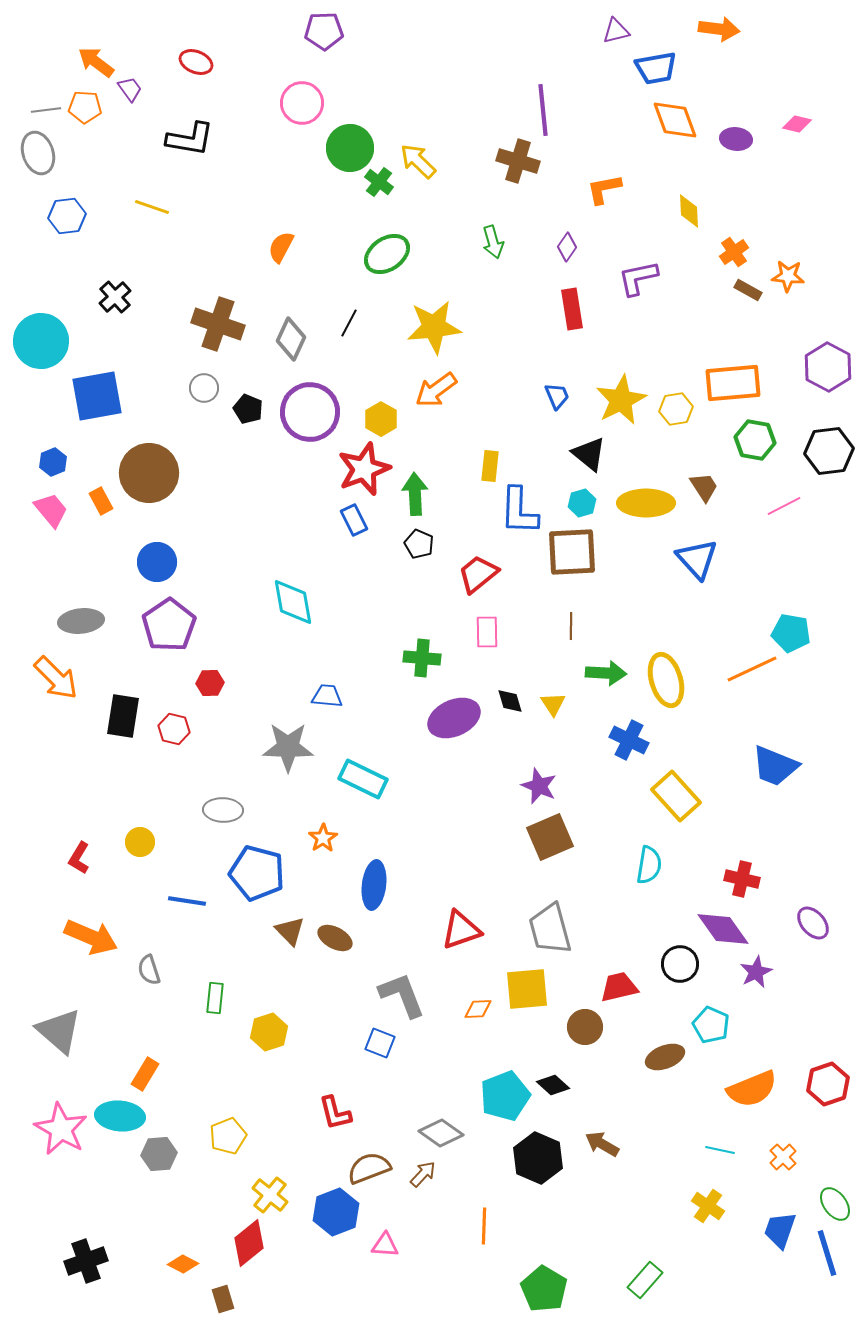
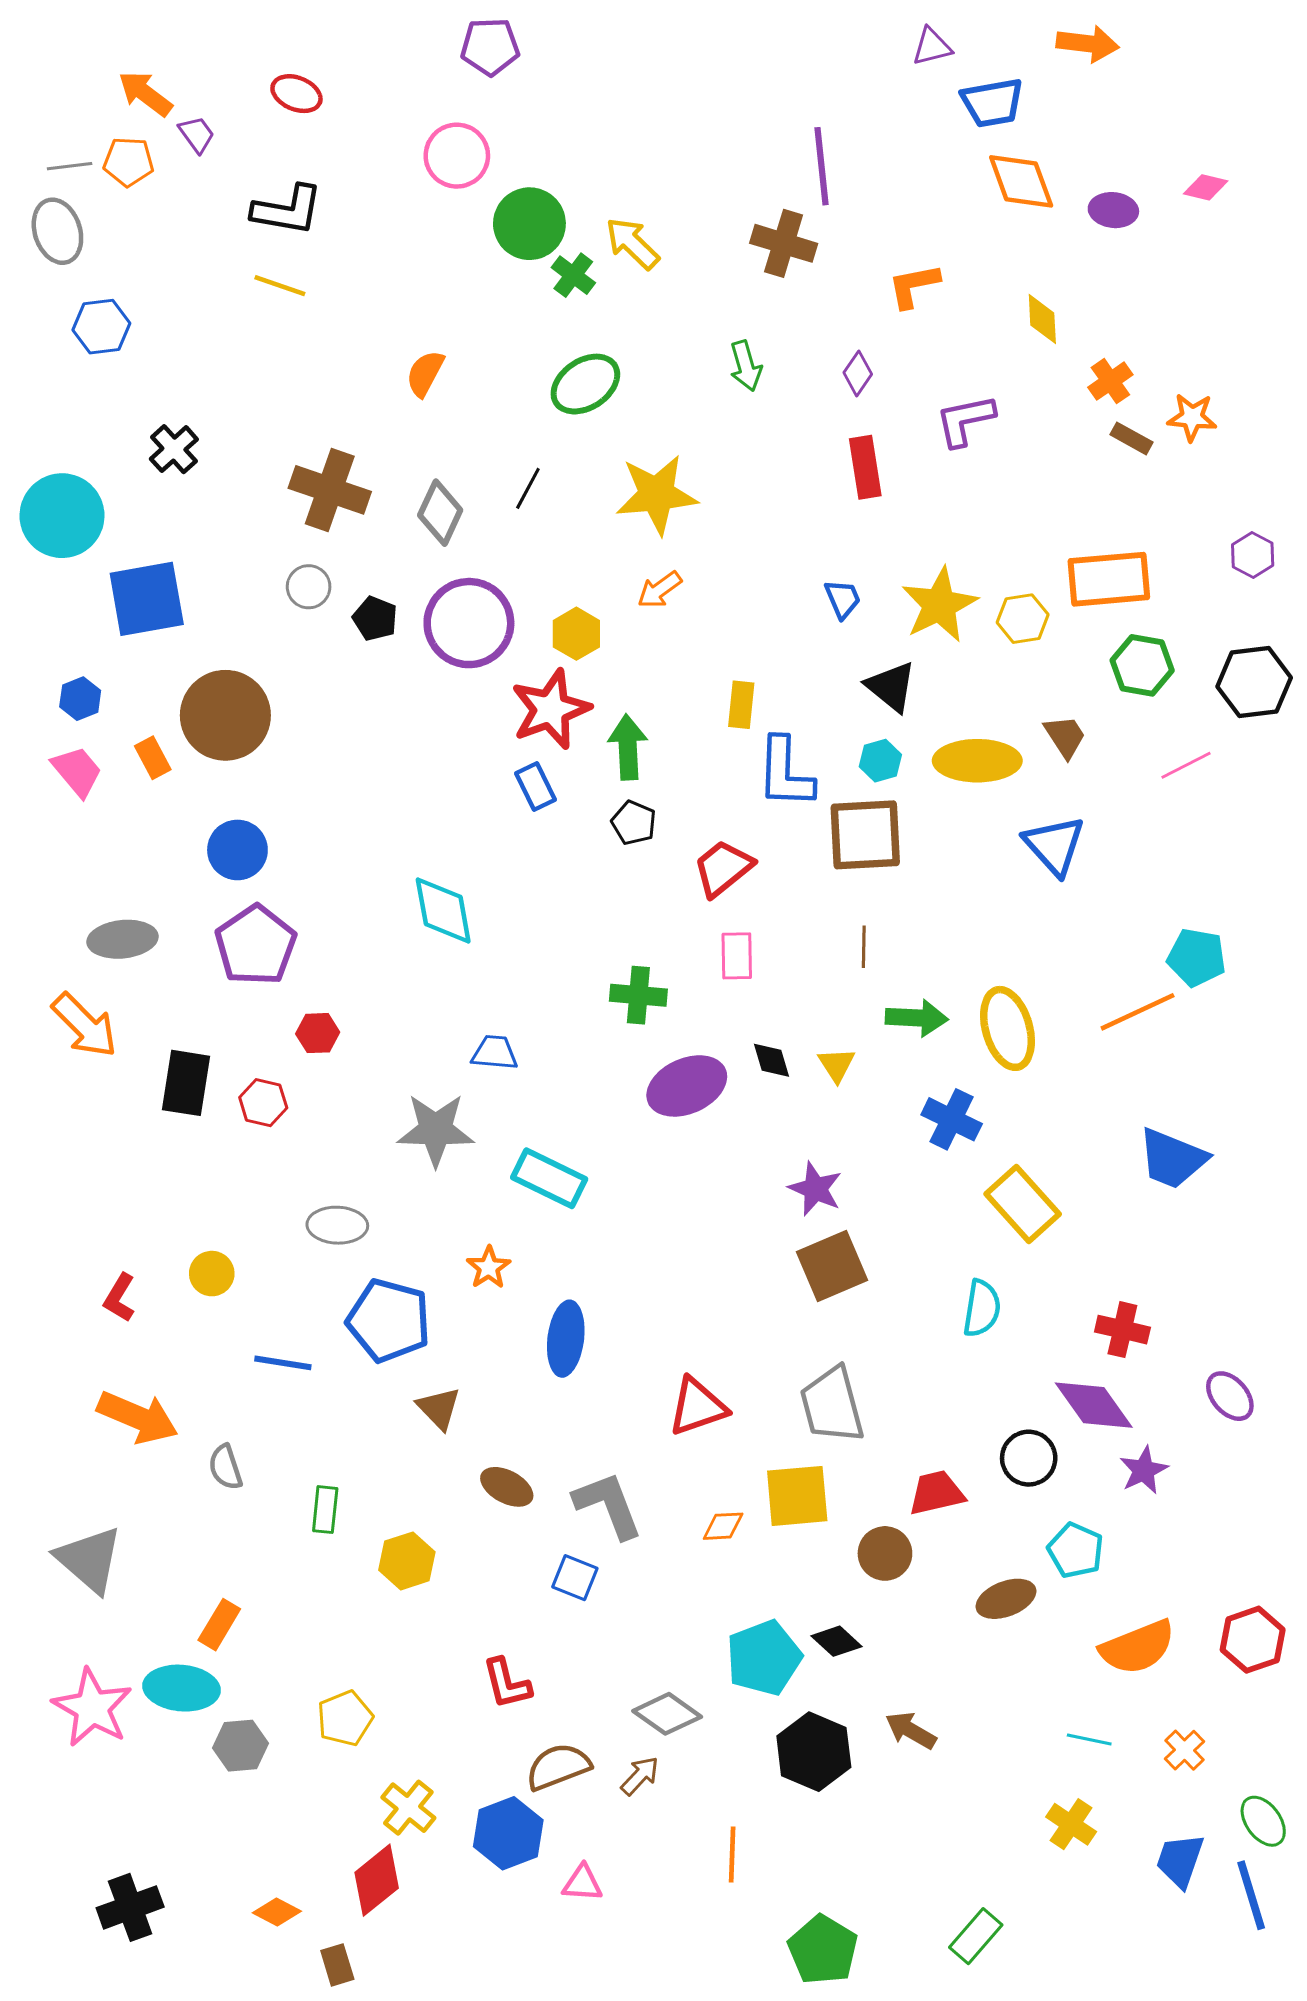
yellow line: (152, 207) -> (280, 286), moved
purple hexagon: (828, 367) -> (1253, 555), size x0.6
orange arrow: (436, 390) -> (660, 590), size x0.7
brown ellipse: (335, 938) -> (507, 1487), moved

